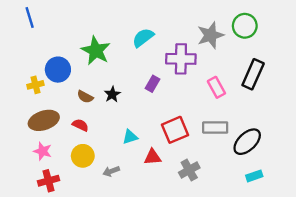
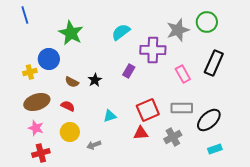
green star: (96, 51) -> (71, 33), moved
red triangle: (153, 157) -> (141, 133), moved
gray cross: (189, 170) -> (173, 137), moved

